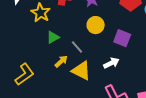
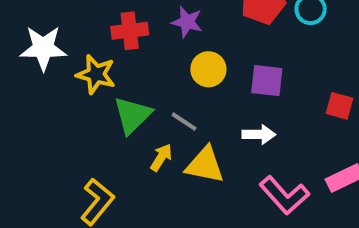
green triangle: (53, 37) -> (133, 115), size x1.5
white arrow: (111, 63) -> (259, 134), turned 42

